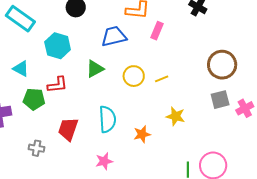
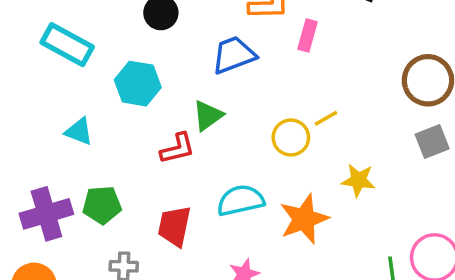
yellow circle: (134, 76) -> (291, 137), moved
red L-shape: (57, 85) -> (177, 148), moved
green pentagon: (34, 99) -> (102, 205), moved
cyan semicircle: (107, 119) -> (241, 200), turned -92
orange star: (142, 134) -> (304, 219), size x1.6

